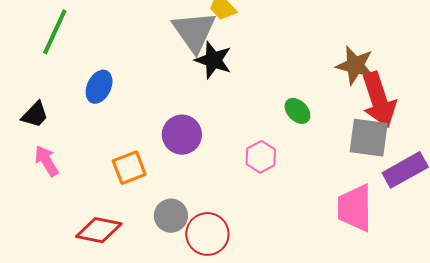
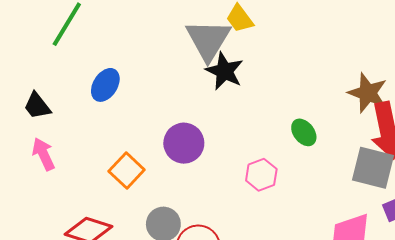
black trapezoid: (35, 115) -> (37, 106), turned 92
orange square: (129, 168) -> (127, 171), turned -32

